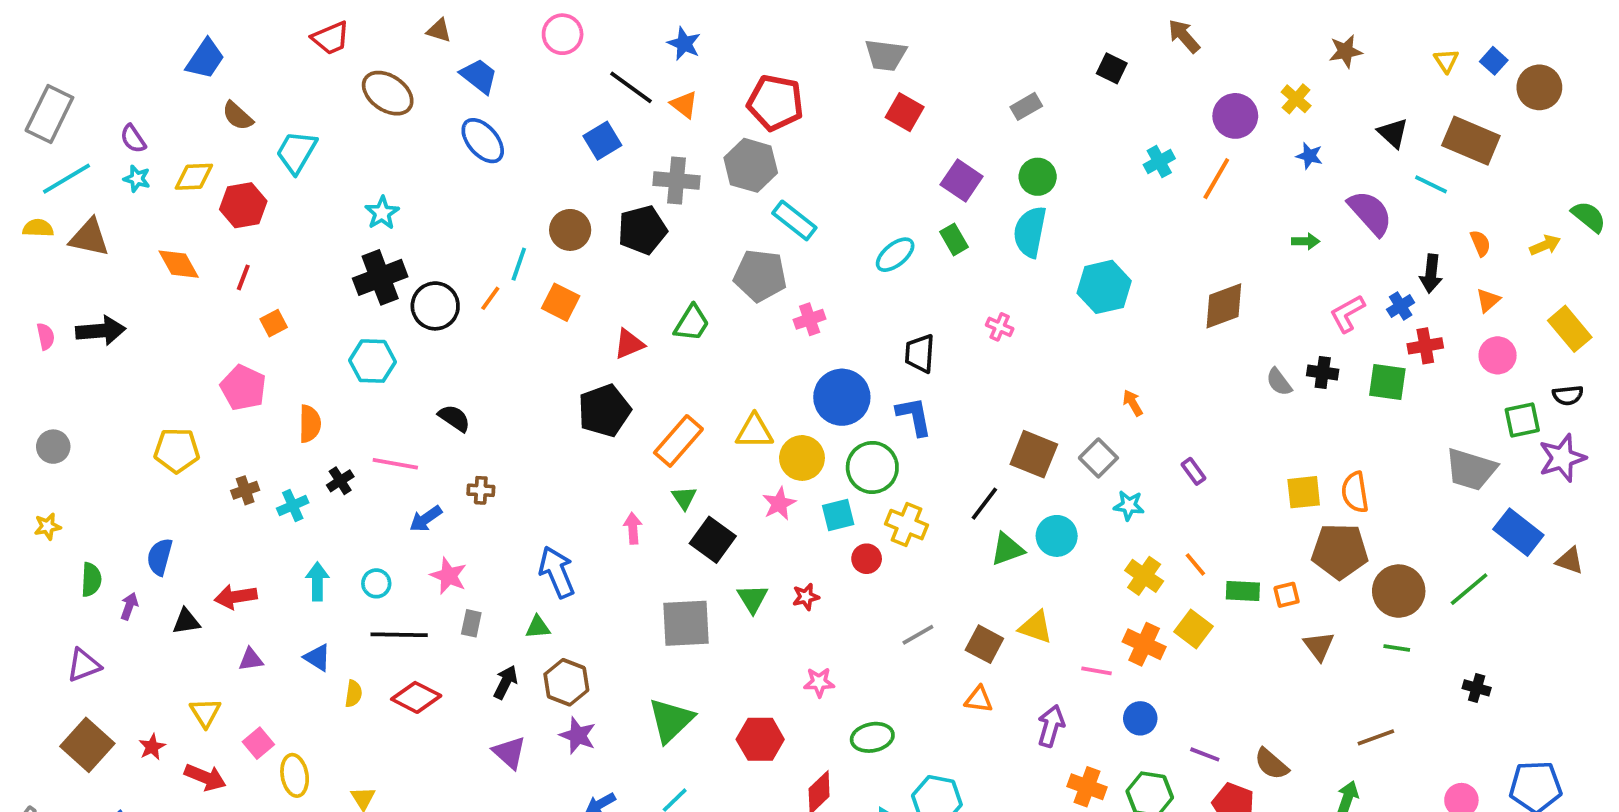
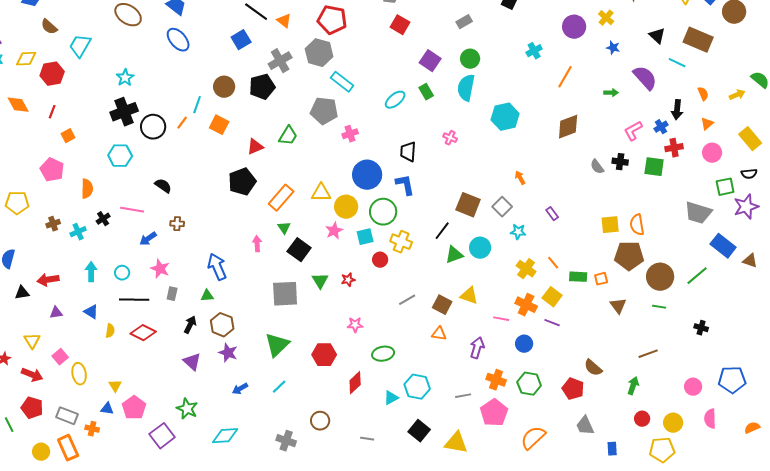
orange line: (1216, 179) -> (565, 77), moved
gray cross: (677, 181) -> (280, 61), turned -35
purple line: (1205, 754) -> (552, 323), moved

